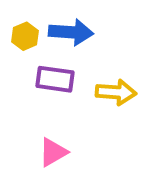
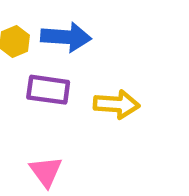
pink triangle: (53, 152) -> (46, 172), turned -36

